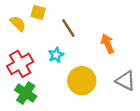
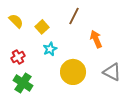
yellow square: (38, 12) -> (42, 27), moved, turned 32
brown line: (68, 28) -> (74, 16), moved, turned 60
red cross: (20, 64) -> (18, 57), size x0.6

